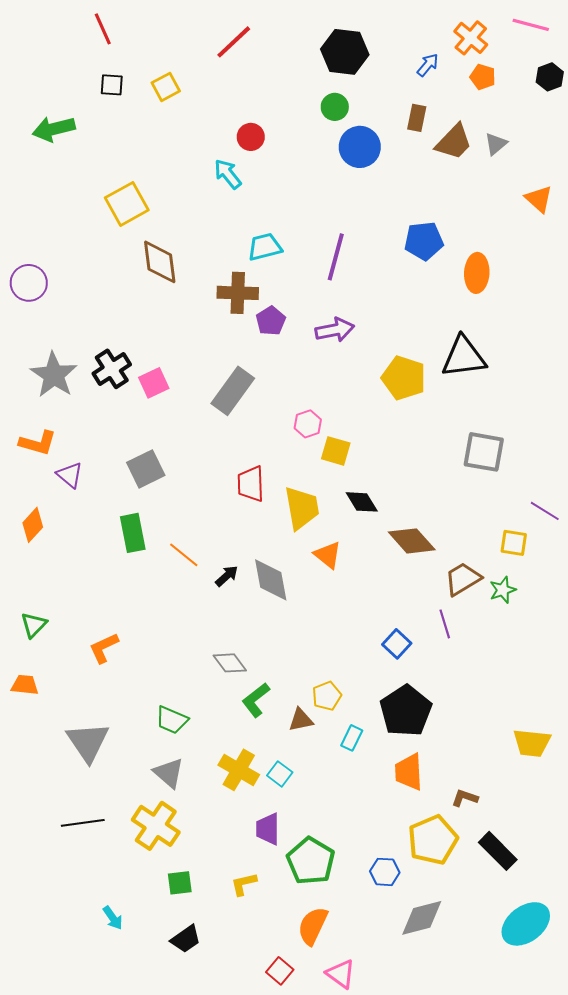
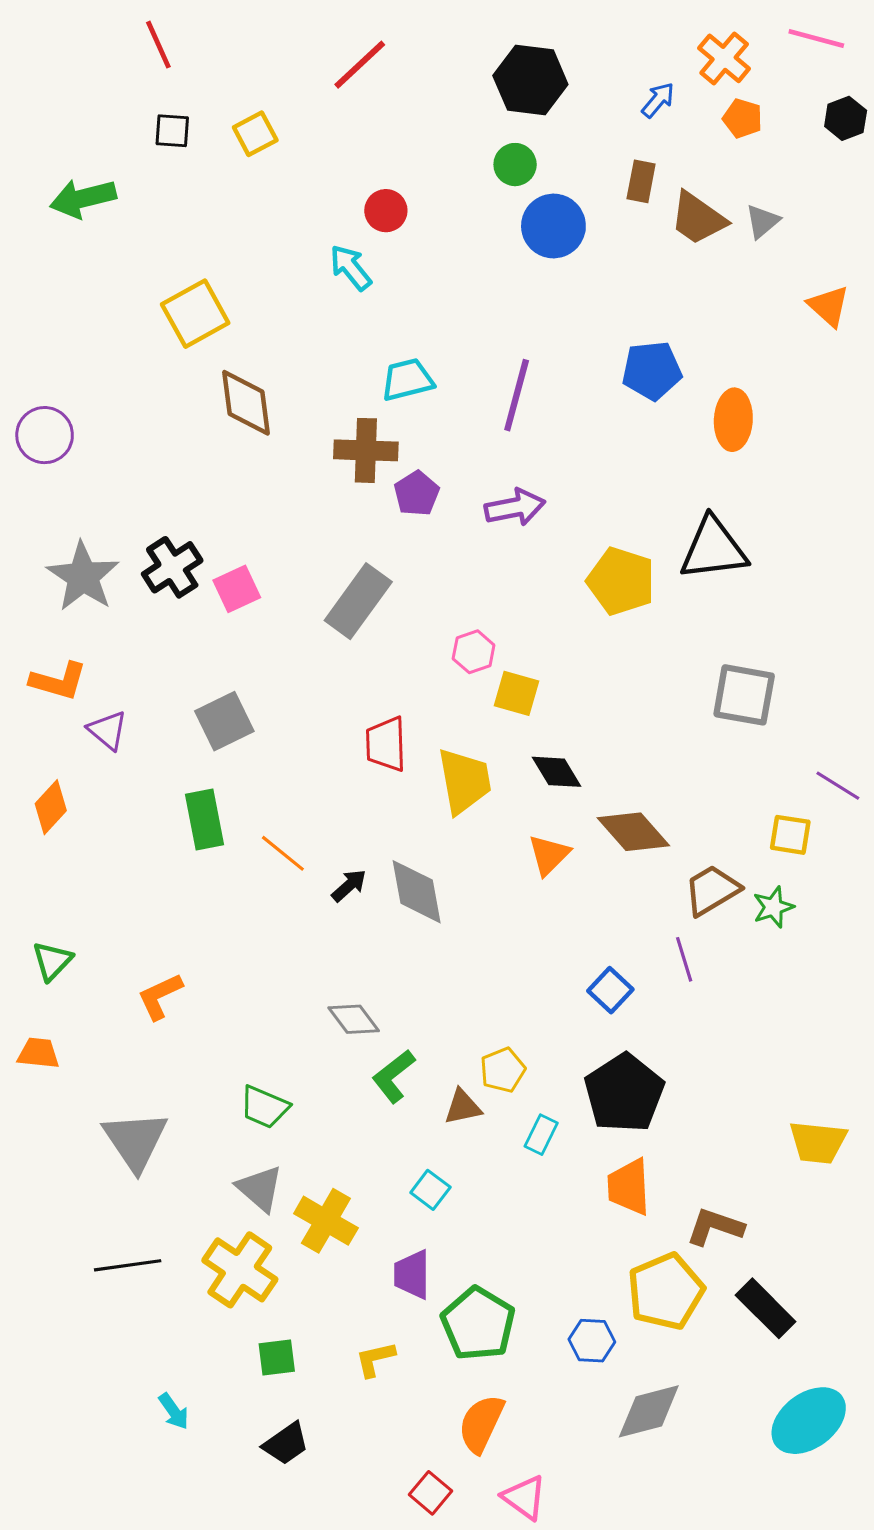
brown trapezoid: (454, 142) -> (698, 218), turned 81
orange triangle: (328, 555) -> (549, 855), moved, turned 36
yellow cross: (239, 770) -> (326, 1221), moved
brown L-shape: (465, 798) -> (715, 1227), size x1.4

